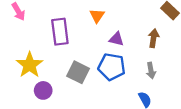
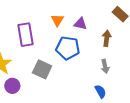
purple triangle: (117, 39) -> (80, 24), moved
blue pentagon: (112, 67) -> (68, 48), moved

